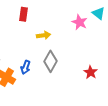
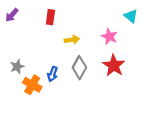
pink star: (80, 22) -> (109, 36), moved
red star: (91, 72) -> (114, 65), moved, size x1.5

